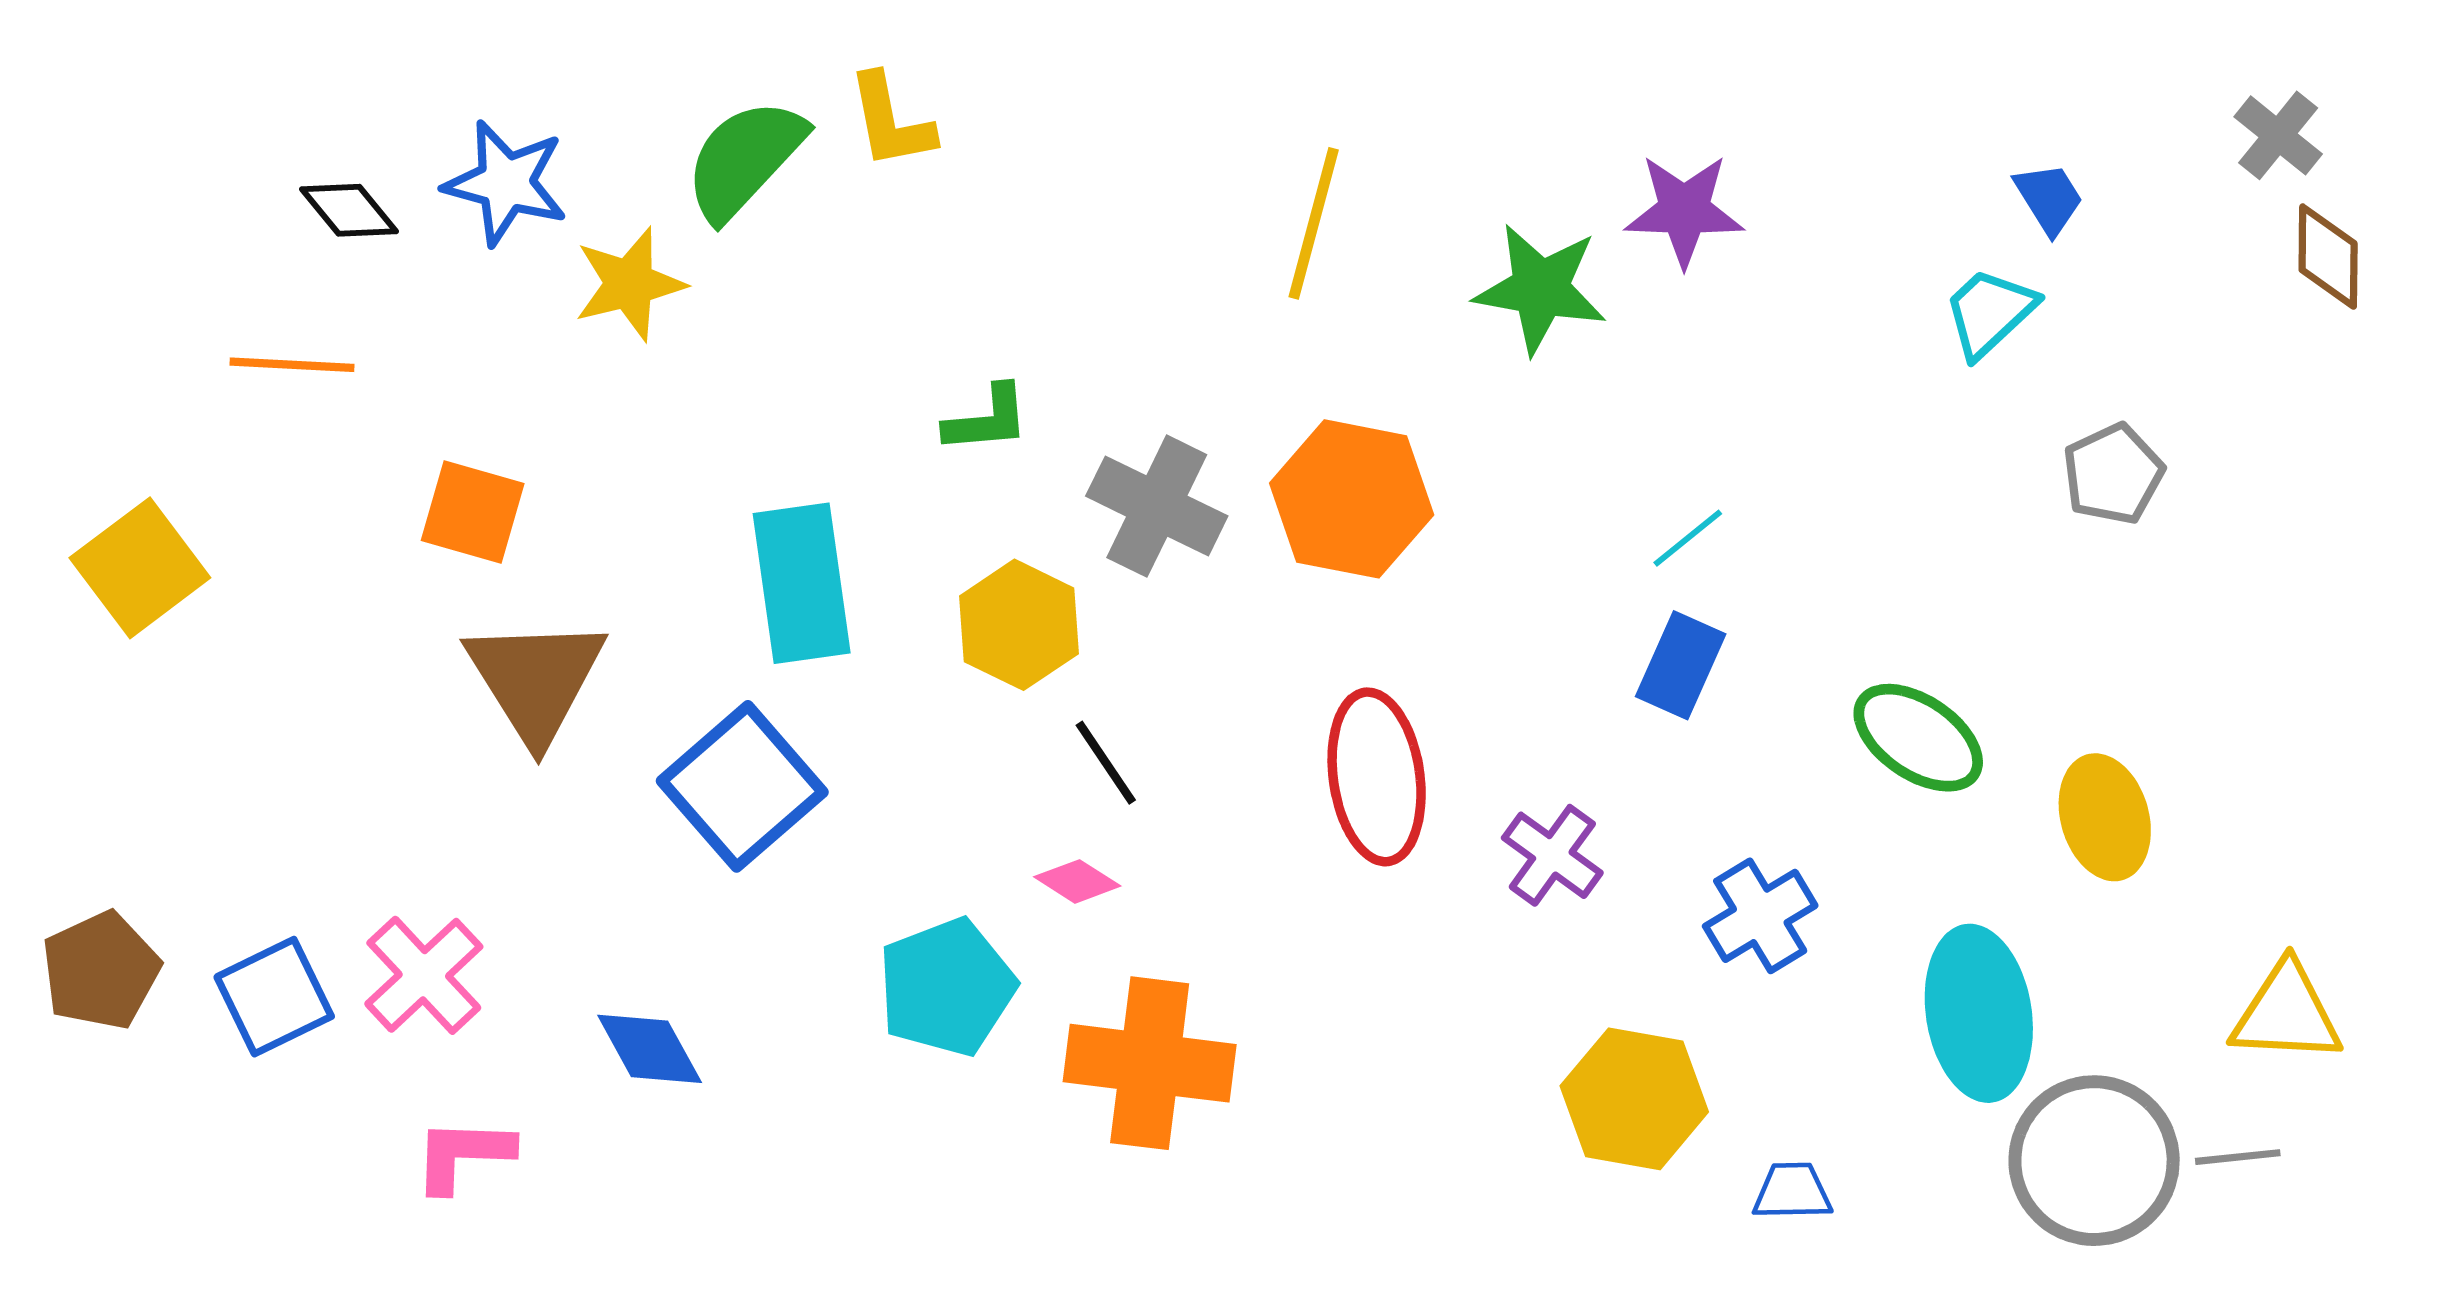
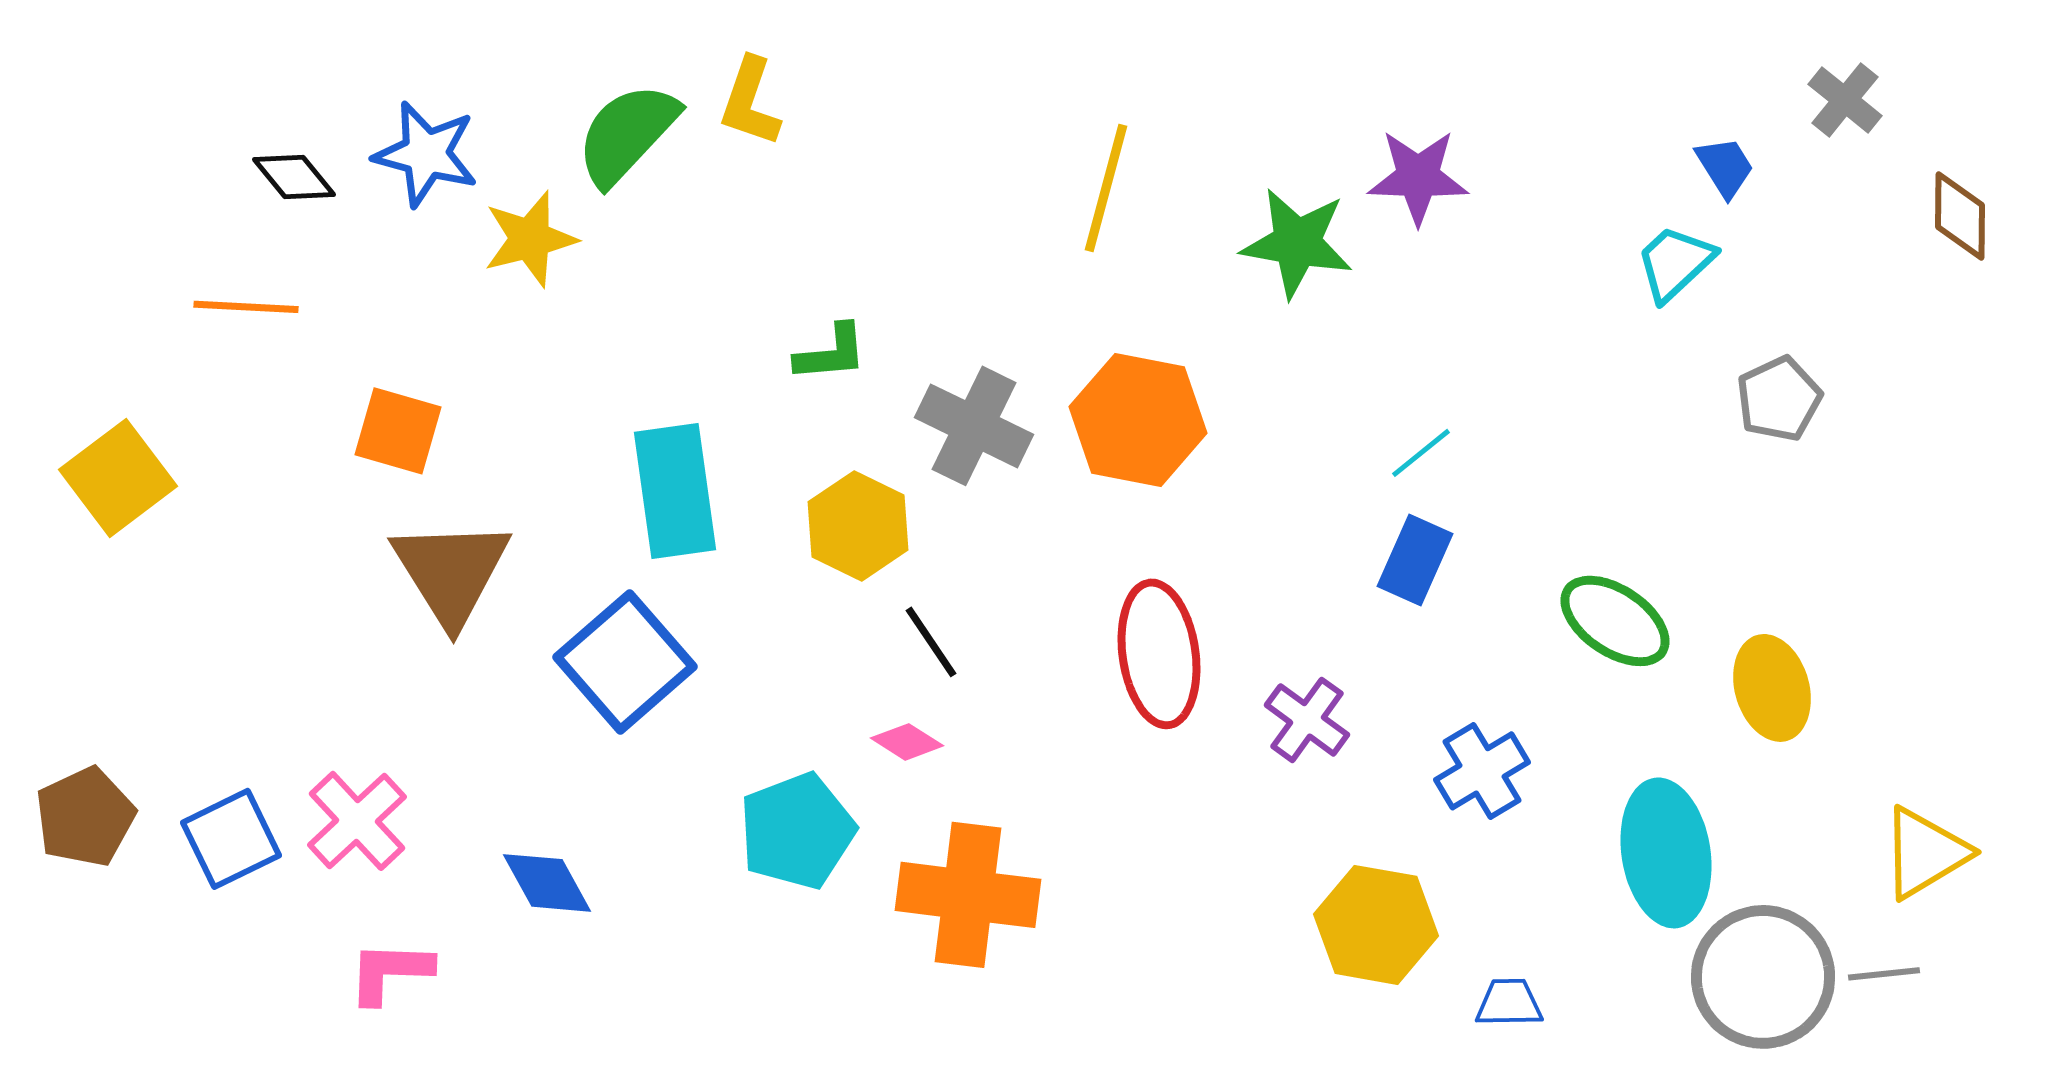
yellow L-shape: (891, 121) -> (750, 102), turned 30
gray cross: (2278, 135) -> (1845, 100), moved
yellow triangle: (2286, 1013) -> (1925, 853), turned -34

